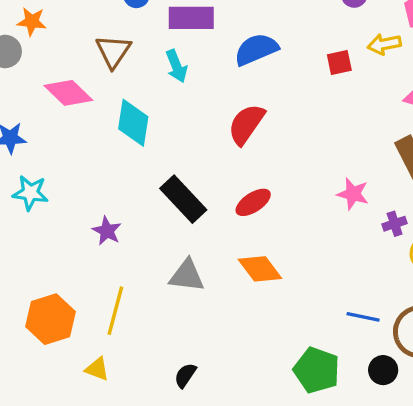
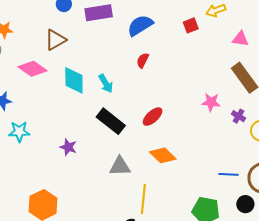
brown triangle: (113, 51) -> (55, 40), turned 35
cyan arrow: (176, 66) -> (106, 83), moved
red semicircle: (246, 124) -> (143, 60), moved, size x0.6
purple cross: (395, 224) -> (239, 116), turned -32
yellow line: (115, 311) -> (143, 199), moved

